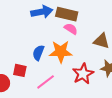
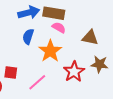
orange star: (61, 52) -> (50, 51), turned -30
blue semicircle: (38, 53) -> (28, 37), moved

